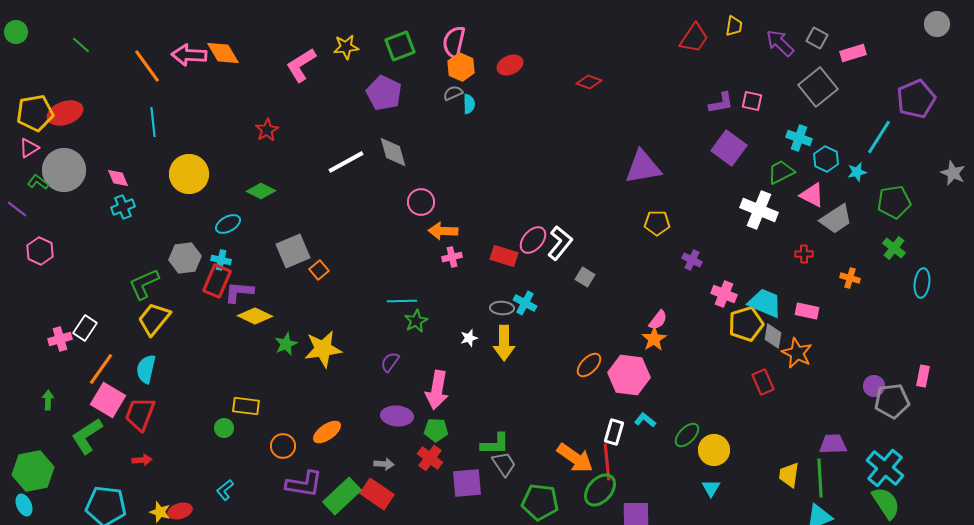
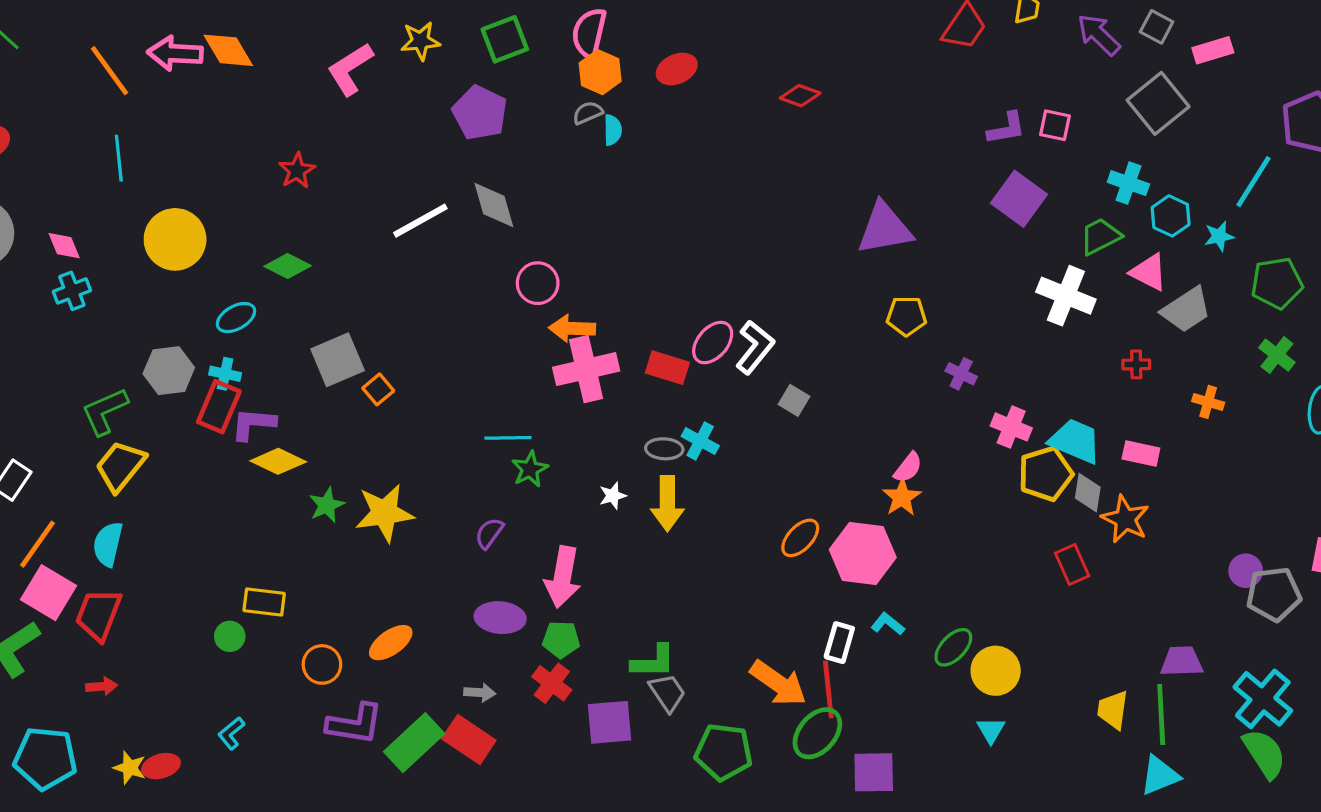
pink cross: (452, 257) -> (586, 369), size x2.0

